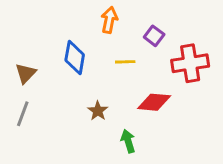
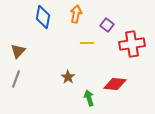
blue diamond: (75, 57) -> (43, 17), moved
red diamond: (154, 102) -> (115, 84), moved

